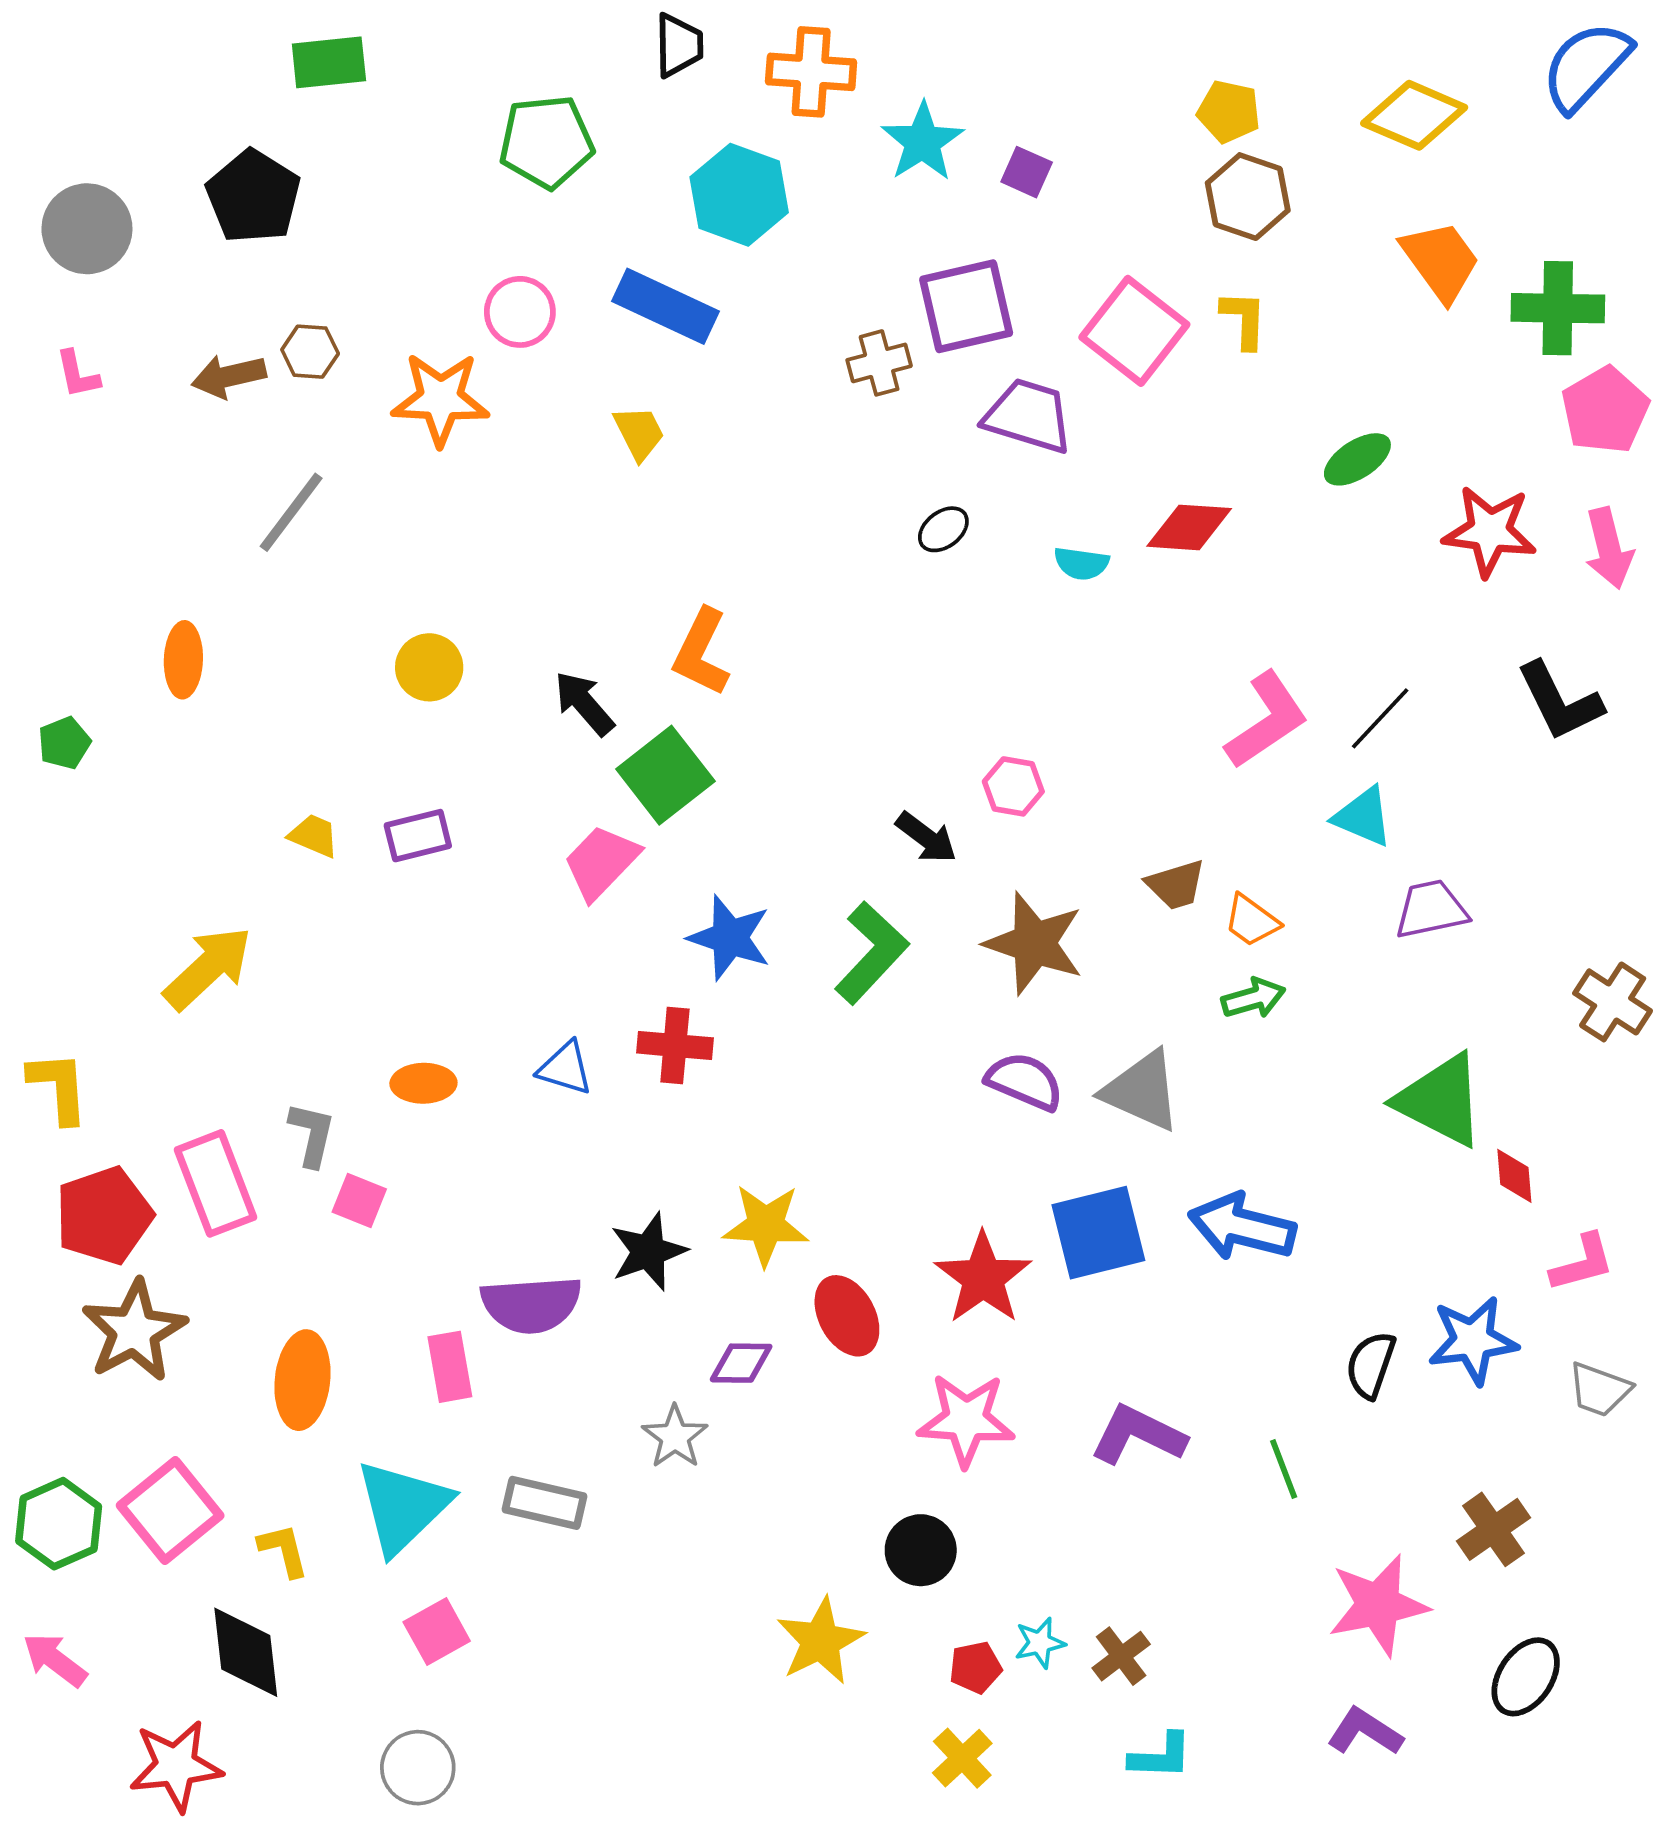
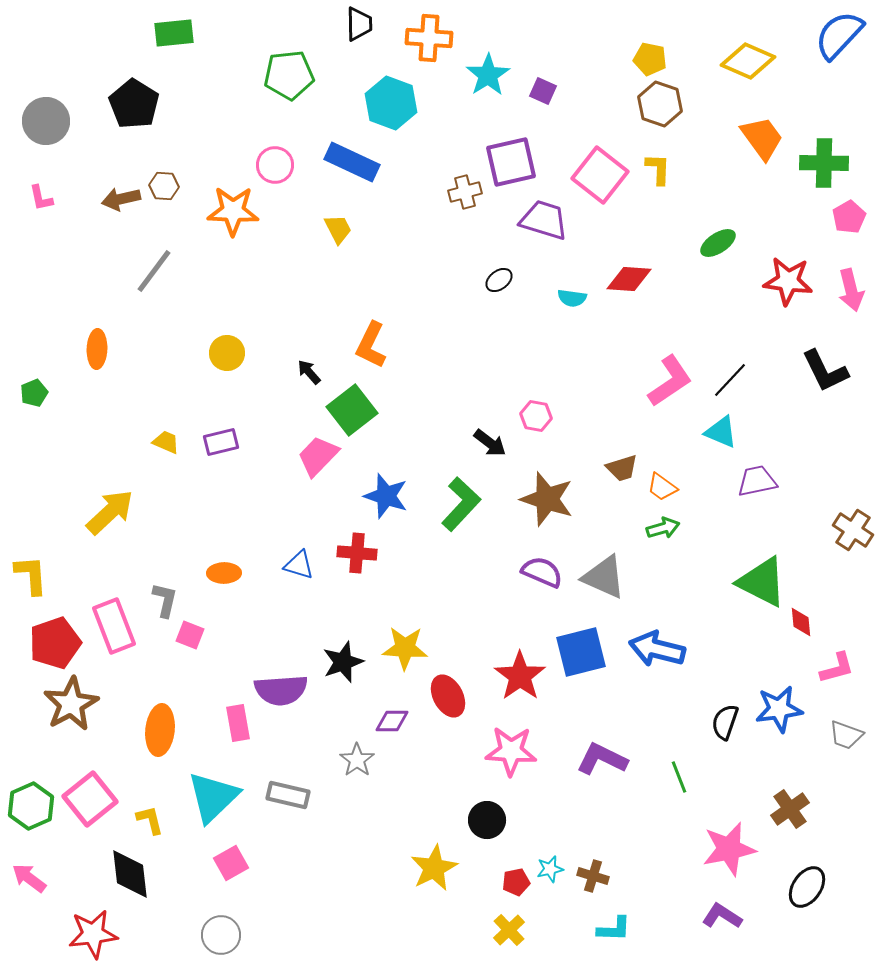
pink pentagon: (1605, 410) -> (849, 217), size x0.7
black arrow: (584, 703) -> (309, 372), size x0.7
brown cross: (1121, 1656) -> (593, 876), turned -36

